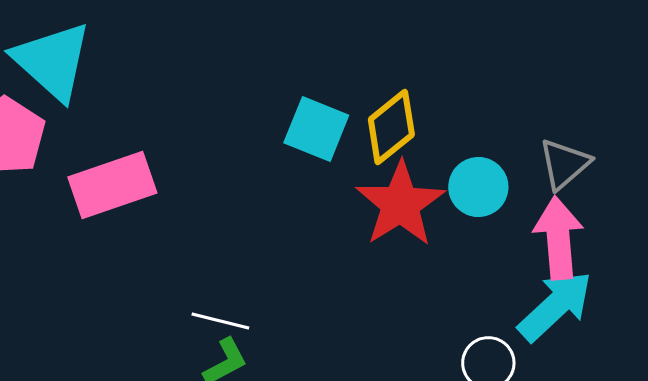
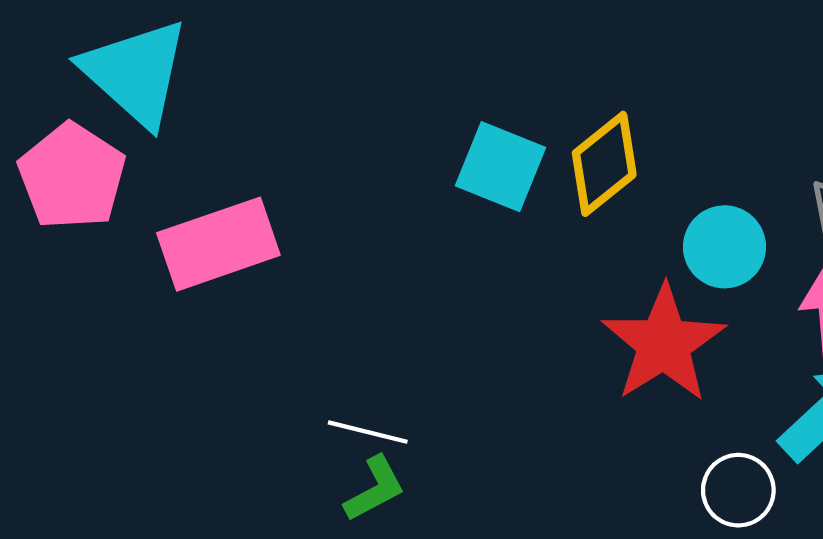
red star: (400, 204) -> (664, 344), moved

